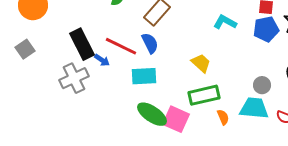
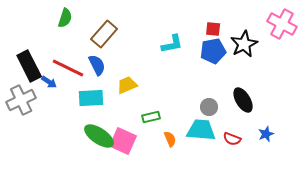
cyan L-shape: (225, 22) -> (172, 44), turned 140
yellow trapezoid: (201, 63) -> (127, 85), moved, turned -65
green rectangle: (204, 95) -> (151, 117), size x0.6

